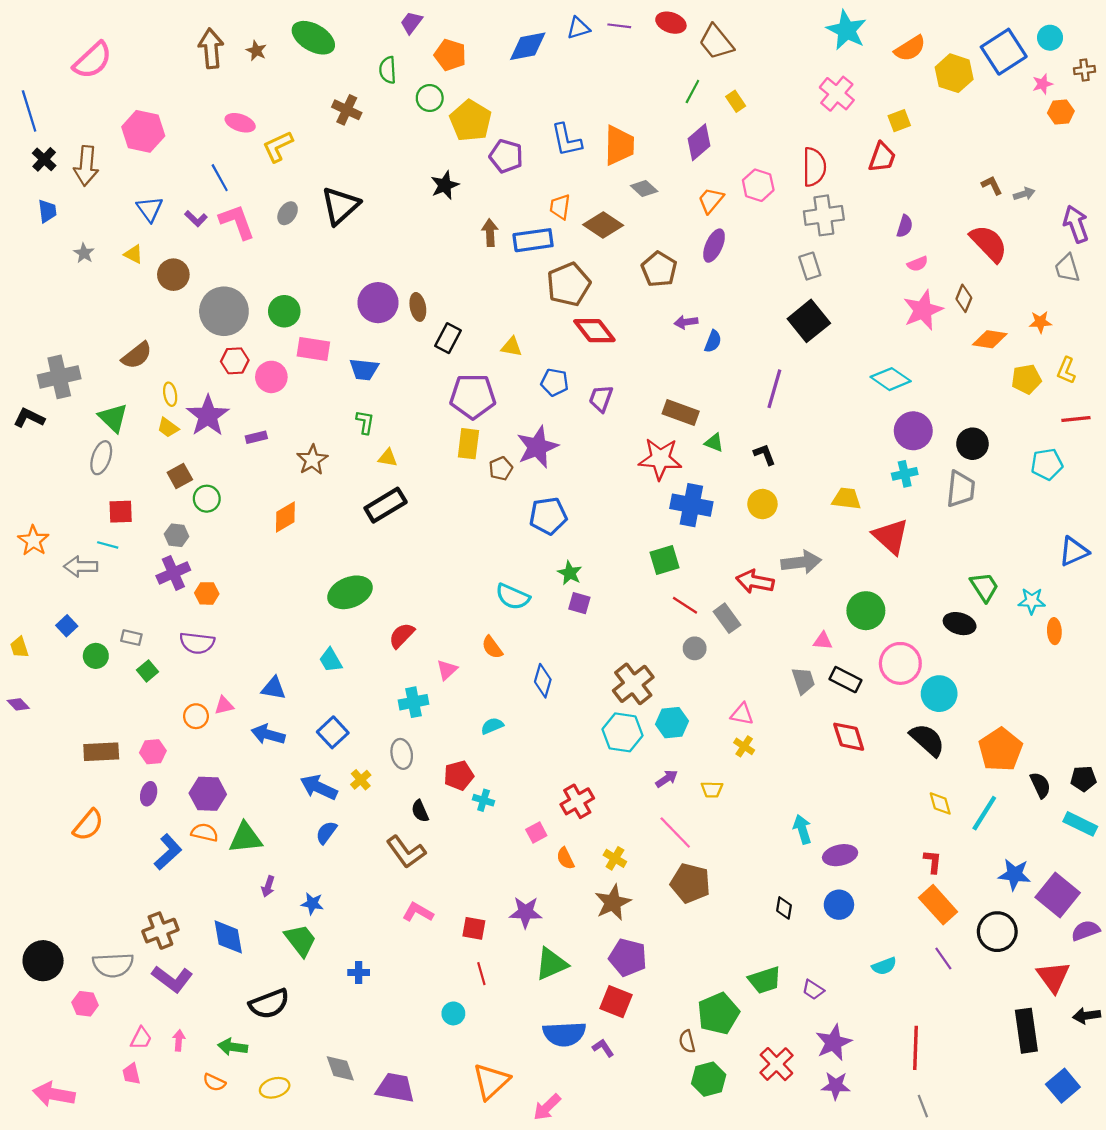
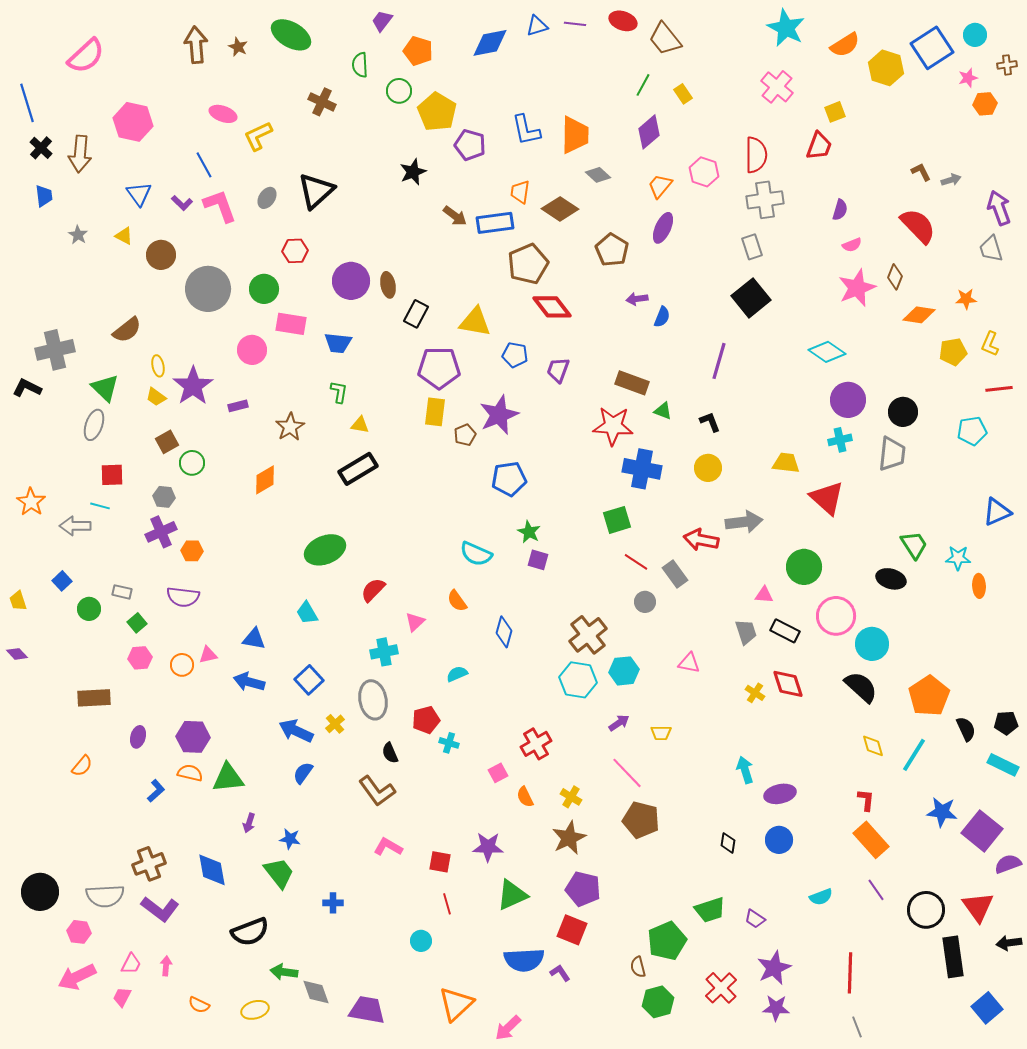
brown arrow: (490, 233) -> (455, 216), turned 130
yellow triangle: (512, 347) -> (475, 322), size x1.6
red hexagon: (235, 361) -> (295, 251), moved
yellow cross: (744, 746) -> (755, 693), moved
pink hexagon: (153, 752) -> (140, 658), moved
gray ellipse: (402, 754) -> (373, 700), size x1.4
orange semicircle: (88, 825) -> (82, 766), size x0.7
blue L-shape: (168, 852) -> (156, 791), size x0.7
black circle: (997, 932) -> (926, 910), moved
green arrow: (233, 1047) -> (284, 972), moved
pink trapezoid: (131, 1074) -> (122, 997), turned 40
pink arrow: (54, 1094) -> (77, 977), moved, turned -36

